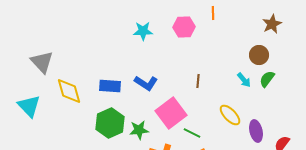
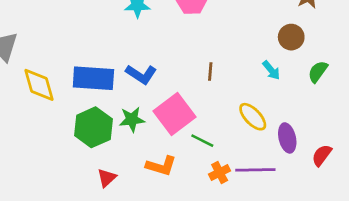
green semicircle: (267, 79) -> (318, 72), moved
blue rectangle: (110, 86) -> (93, 78), size x1.4
green star: (139, 130) -> (132, 119), moved

